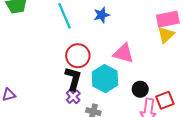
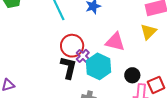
yellow triangle: (166, 35) -> (148, 32), moved
purple cross: (73, 97) -> (83, 56), moved

